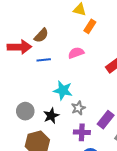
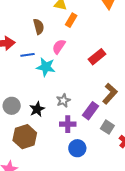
brown semicircle: (41, 35) -> (39, 27), moved, turned -56
pink semicircle: (76, 53) -> (59, 47), turned -35
cyan star: (63, 90) -> (46, 67), moved

